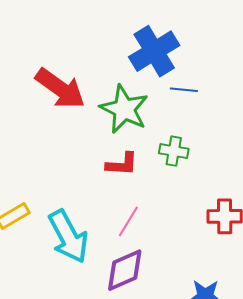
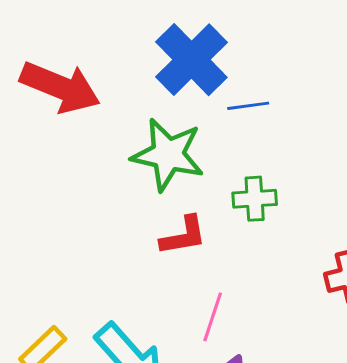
red arrow: (60, 89) -> (60, 87), moved

